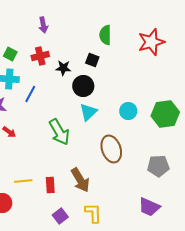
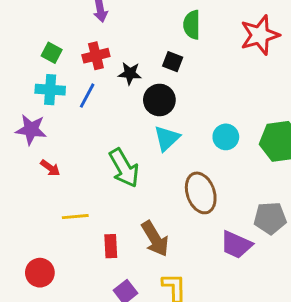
blue line: (30, 94) -> (87, 96), moved
yellow line: (23, 181) -> (75, 217), moved
purple trapezoid: (149, 207) -> (236, 245), moved

